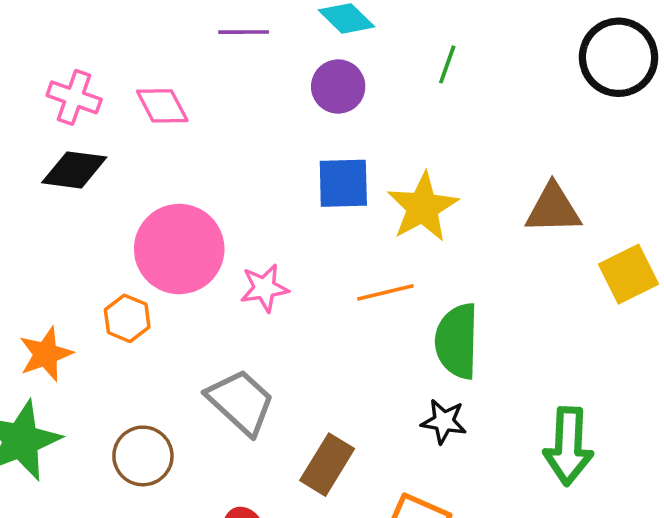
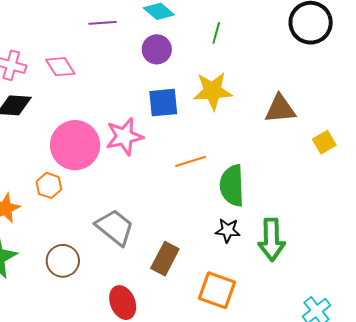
yellow star: (423, 207) -> (213, 91), moved, turned 30
yellow square: (628, 274) -> (324, 142), size x0.7
pink star: (264, 288) -> (124, 137), moved, size x1.4
green arrow: (568, 446) -> (271, 240), moved

